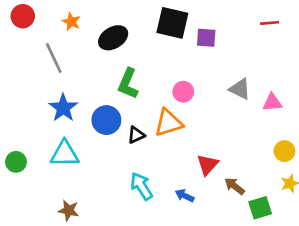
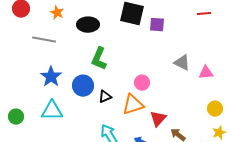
black ellipse: (113, 38) -> (88, 25), turned 30
gray line: (54, 58) -> (44, 40), turned -55
pink circle: (183, 92) -> (142, 83), moved
orange triangle: (168, 123) -> (133, 105), moved

